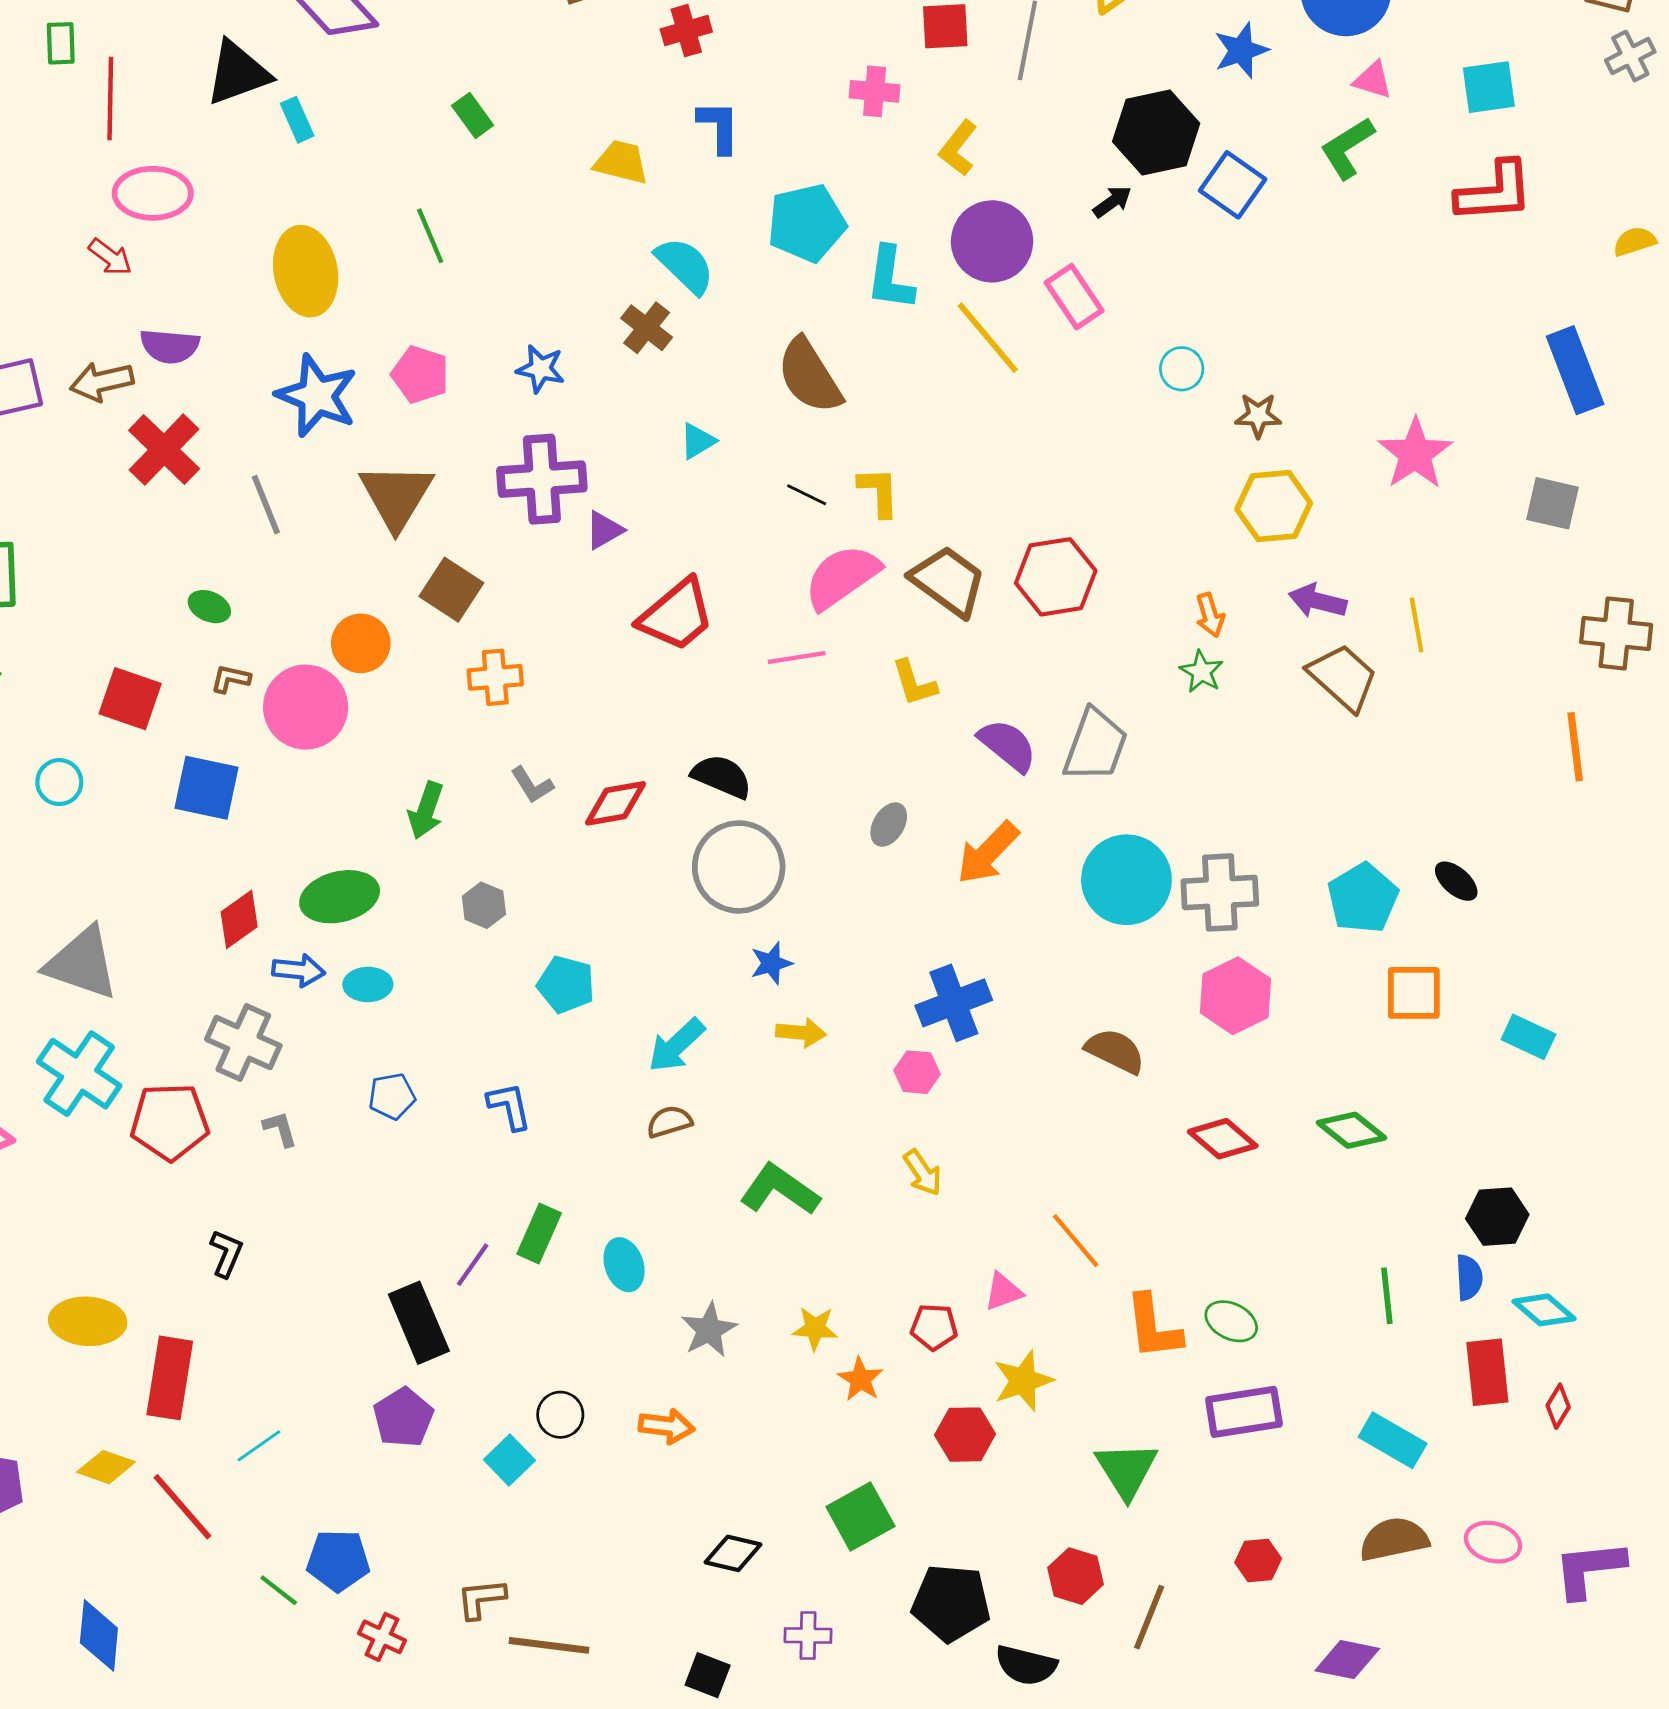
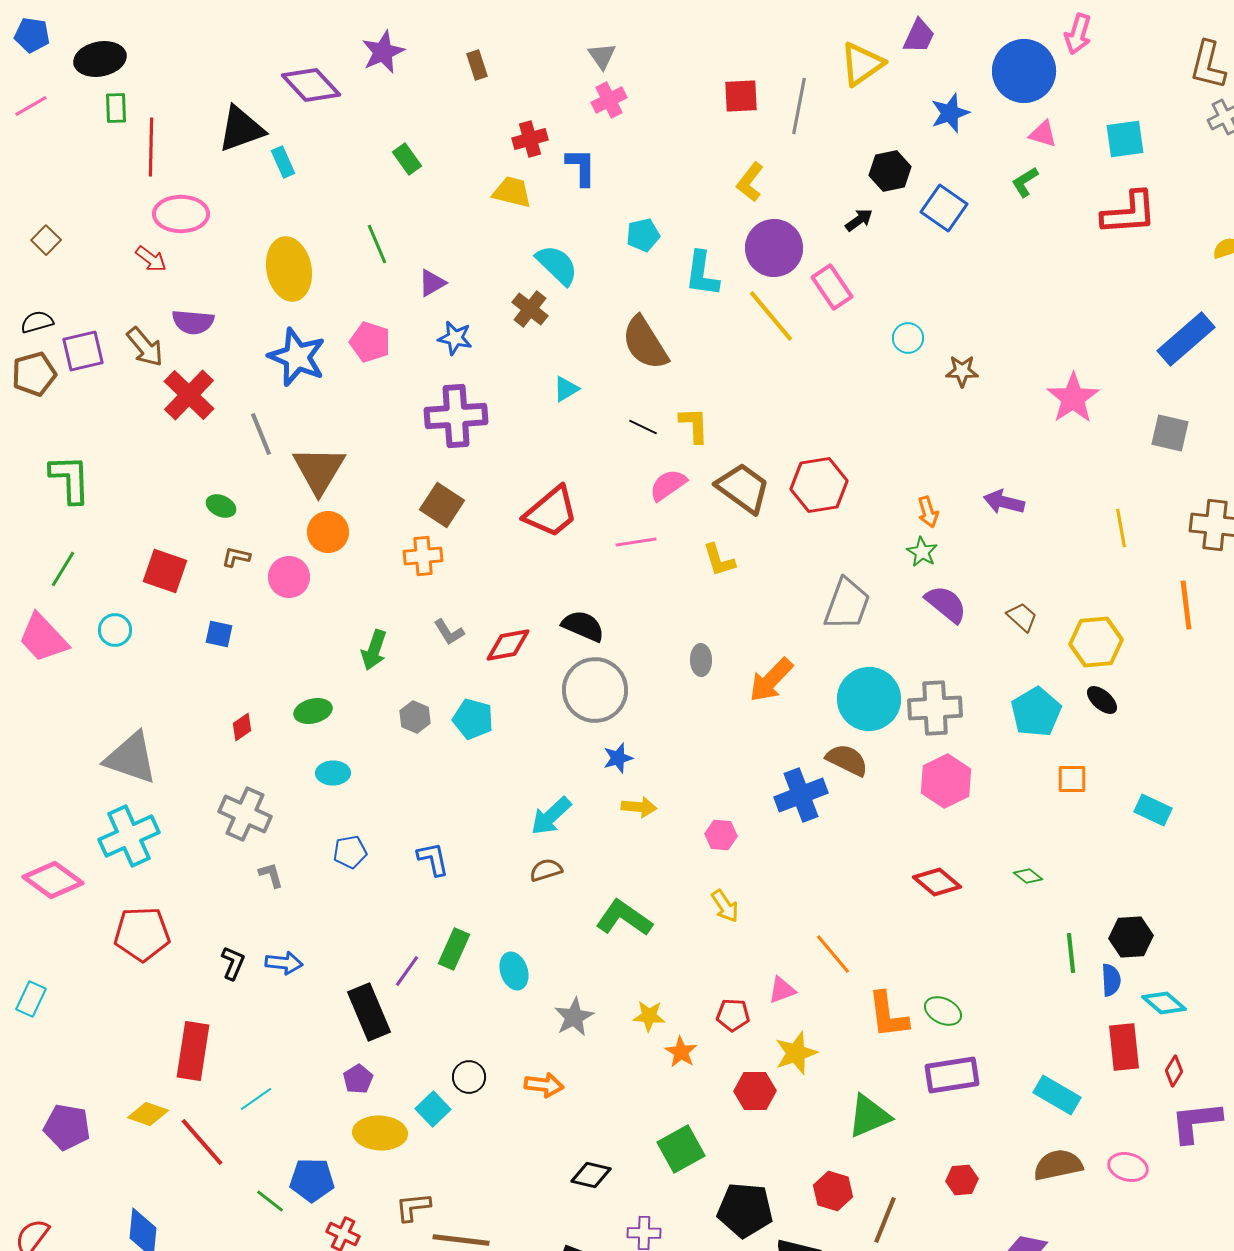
red cross: (686, 31) -> (530, 139), moved
pink cross: (875, 91) -> (609, 100), moved, turned -32
black hexagon: (1156, 132) -> (890, 171), size x0.7
green L-shape: (1347, 148) -> (1025, 182), size x0.7
cyan pentagon: (807, 223) -> (643, 235), size x0.6
blue rectangle: (1575, 370) -> (1186, 339), turned 70
brown arrow: (102, 382) -> (145, 347), turned -117
brown triangle: (396, 496) -> (319, 470), moved
yellow hexagon: (1274, 506) -> (1096, 642), moved
purple triangle: (604, 530) -> (432, 283), moved
pink semicircle: (842, 577) -> (668, 485), size x0.7
brown square: (451, 590) -> (442, 505), moved
yellow line: (1417, 625) -> (1121, 528), moved
brown trapezoid: (1343, 677) -> (1022, 617), moved, size x0.6
pink circle: (306, 707) -> (289, 577), size x0.7
purple semicircle: (1008, 745) -> (946, 604), moved
blue square: (207, 788) -> (219, 634), size x0.6
gray ellipse: (889, 825) -> (701, 660), turned -32
green ellipse: (340, 897) -> (313, 711), size x0.7
red diamond: (239, 919) -> (242, 727), size x0.7
blue arrow: (299, 970) -> (284, 963), moved
cyan pentagon: (566, 984) -> (473, 719), moved
orange square: (1414, 993) -> (1072, 779), size x0.7
blue cross: (954, 1003) -> (801, 795), moved
brown semicircle: (1115, 1051) -> (847, 760), moved
cyan cross: (79, 1074) -> (129, 836), turned 32
red pentagon: (170, 1122) -> (142, 934), moved
green diamond: (1351, 1130) -> (1028, 876), size x0.6
green line: (1387, 1296) -> (1071, 953), moved
yellow ellipse: (88, 1321) -> (380, 1133), moved
purple pentagon: (403, 1418) -> (358, 1079), size x0.7
green triangle: (1126, 1470) -> (869, 1116), turned 39
purple L-shape: (1589, 1569) -> (1196, 1122), moved

